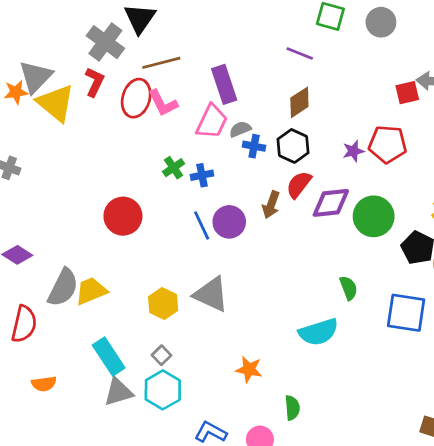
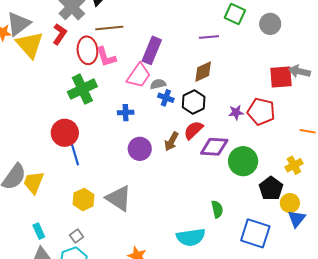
purple line: (300, 54) -> (209, 37), turned -36
purple rectangle: (224, 84) -> (152, 50), turned 32
red square: (407, 93) -> (281, 77), size x1.4
red ellipse: (136, 98) -> (87, 50), turned -32
green cross: (174, 168) -> (82, 89), moved, size x1.8
blue line: (202, 225) -> (75, 155), moved
yellow trapezoid: (91, 291) -> (34, 182), turned -55
cyan rectangle: (109, 356) -> (39, 231), size x0.6

